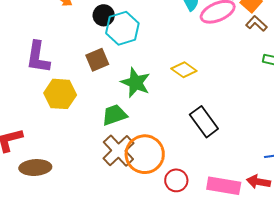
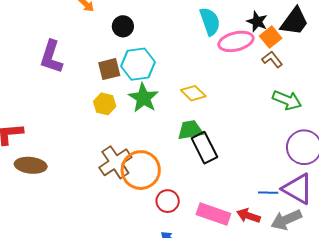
cyan hexagon: (122, 28) -> (138, 64), moved
yellow hexagon: (60, 94) -> (105, 104), moved, size x0.7
green trapezoid: (114, 115) -> (190, 130), moved

